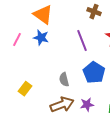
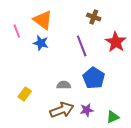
pink line: (17, 40) -> (17, 31), moved, turned -48
gray semicircle: (64, 80) -> (64, 85), turned 104

